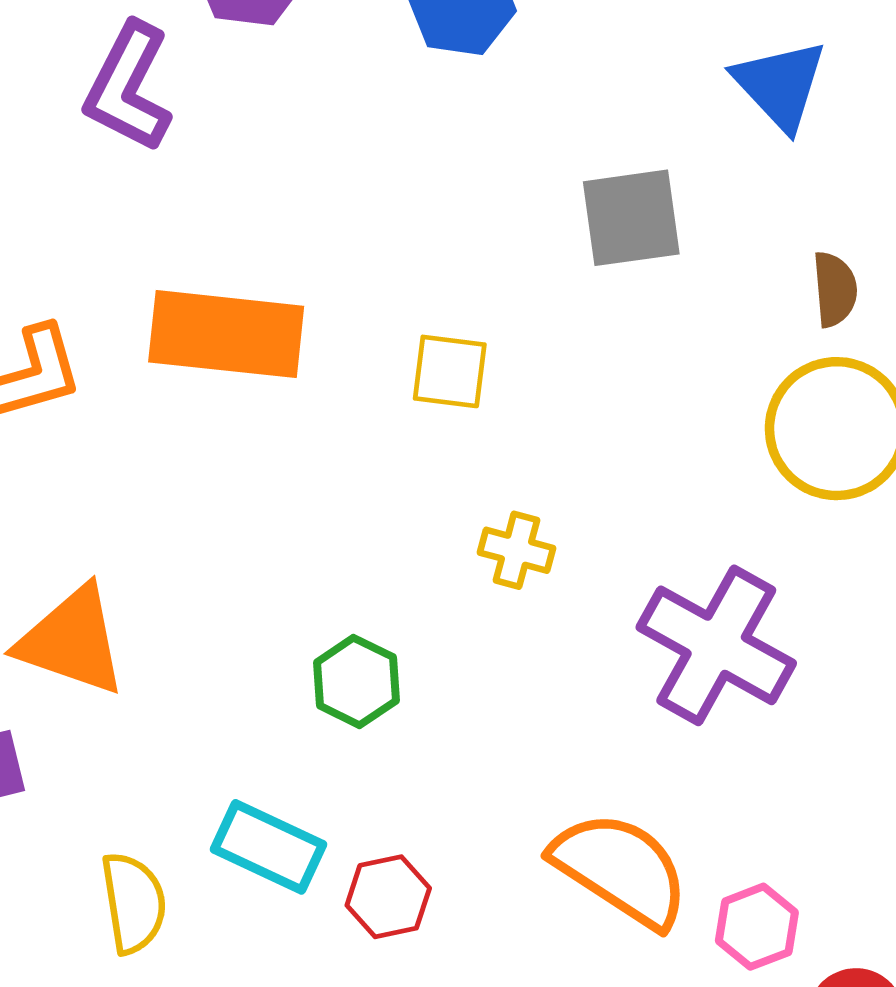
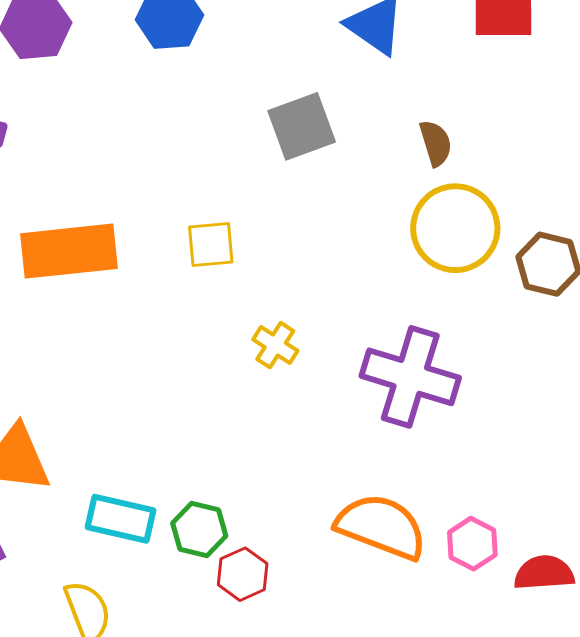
yellow cross: (516, 550) -> (275, 345), turned 30
green hexagon: (356, 681) -> (199, 529), moved
cyan rectangle: (269, 847) -> (120, 519), moved

